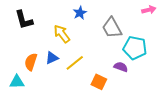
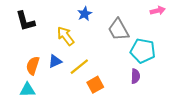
purple semicircle: (121, 67) -> (135, 76), moved, turned 72
cyan triangle: (17, 82) -> (28, 90), moved
orange square: (99, 82) -> (95, 85), moved, turned 35

